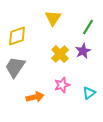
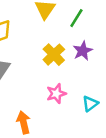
green line: (88, 27) -> (76, 18), moved
orange arrow: (35, 97) -> (24, 123), moved, turned -90

